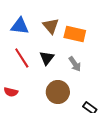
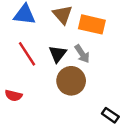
gray arrow: (75, 64) -> (82, 54), moved
brown circle: (58, 92) -> (71, 81), moved

